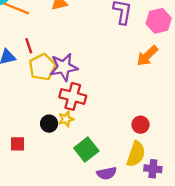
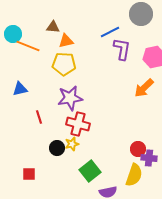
red line: (29, 46) -> (39, 117), moved
yellow pentagon: (42, 67) -> (64, 64), moved, turned 30
red square: (17, 144) -> (29, 174), moved
purple cross: (153, 169) -> (149, 158), moved

